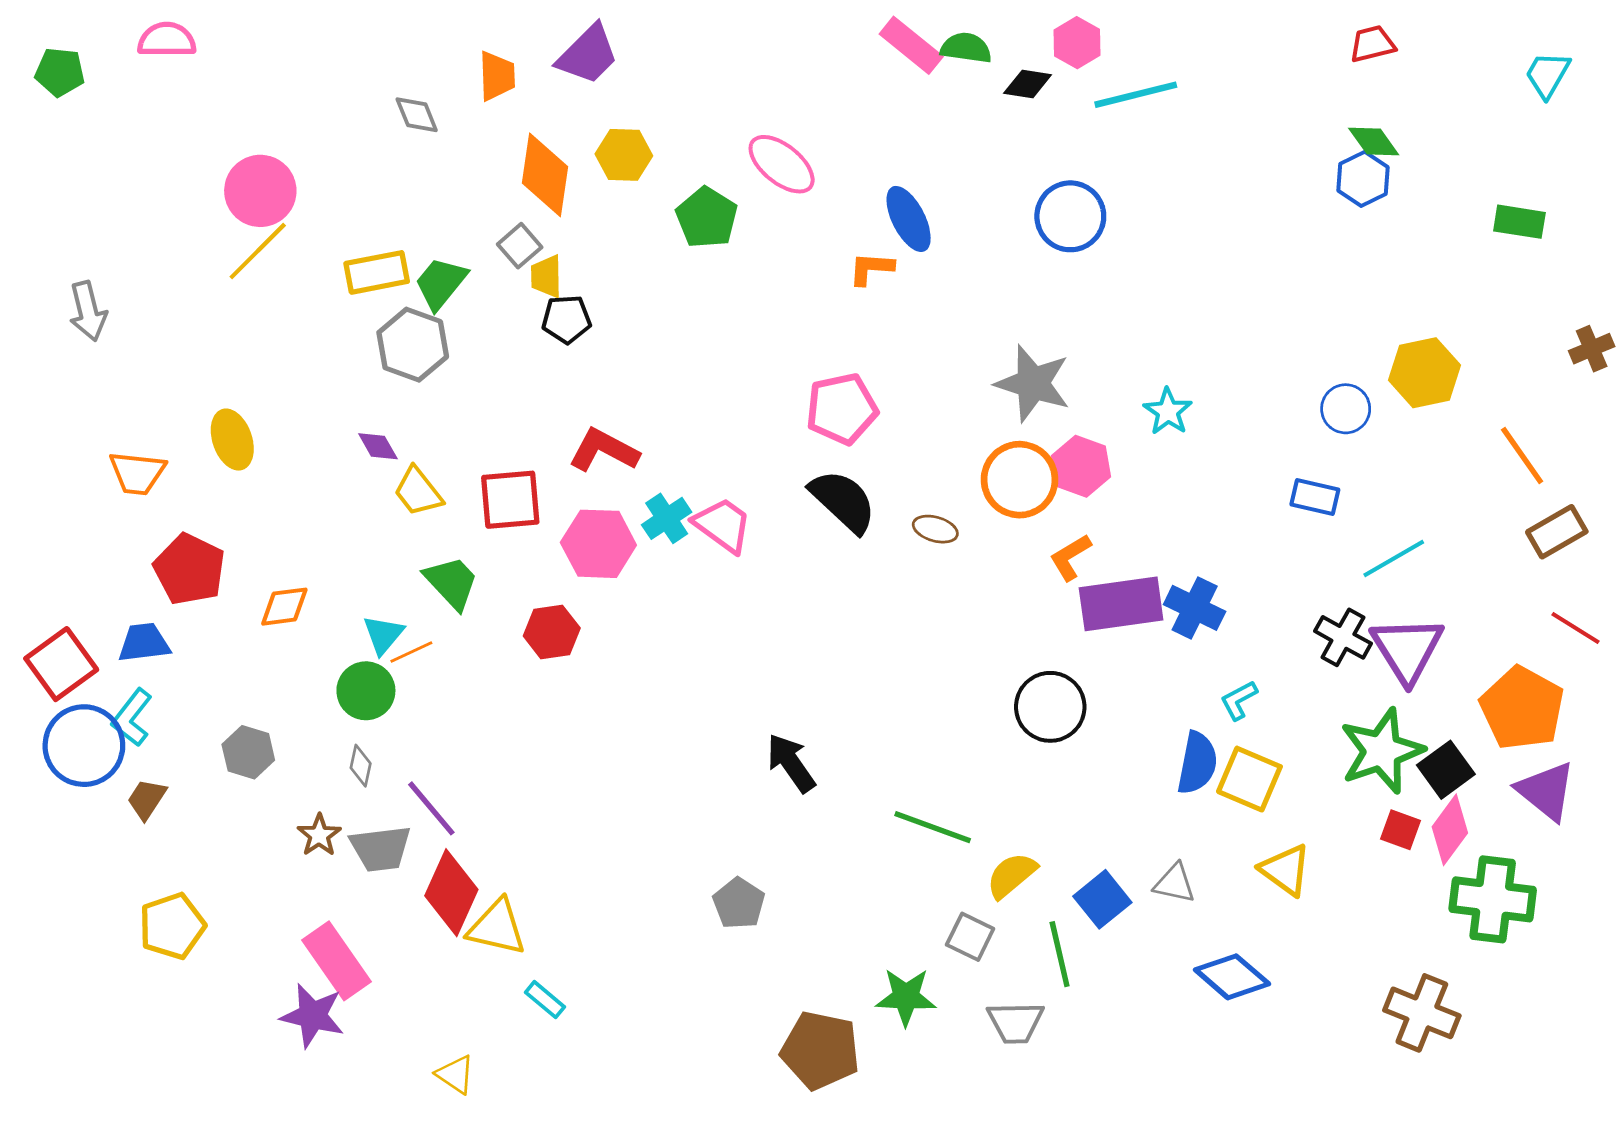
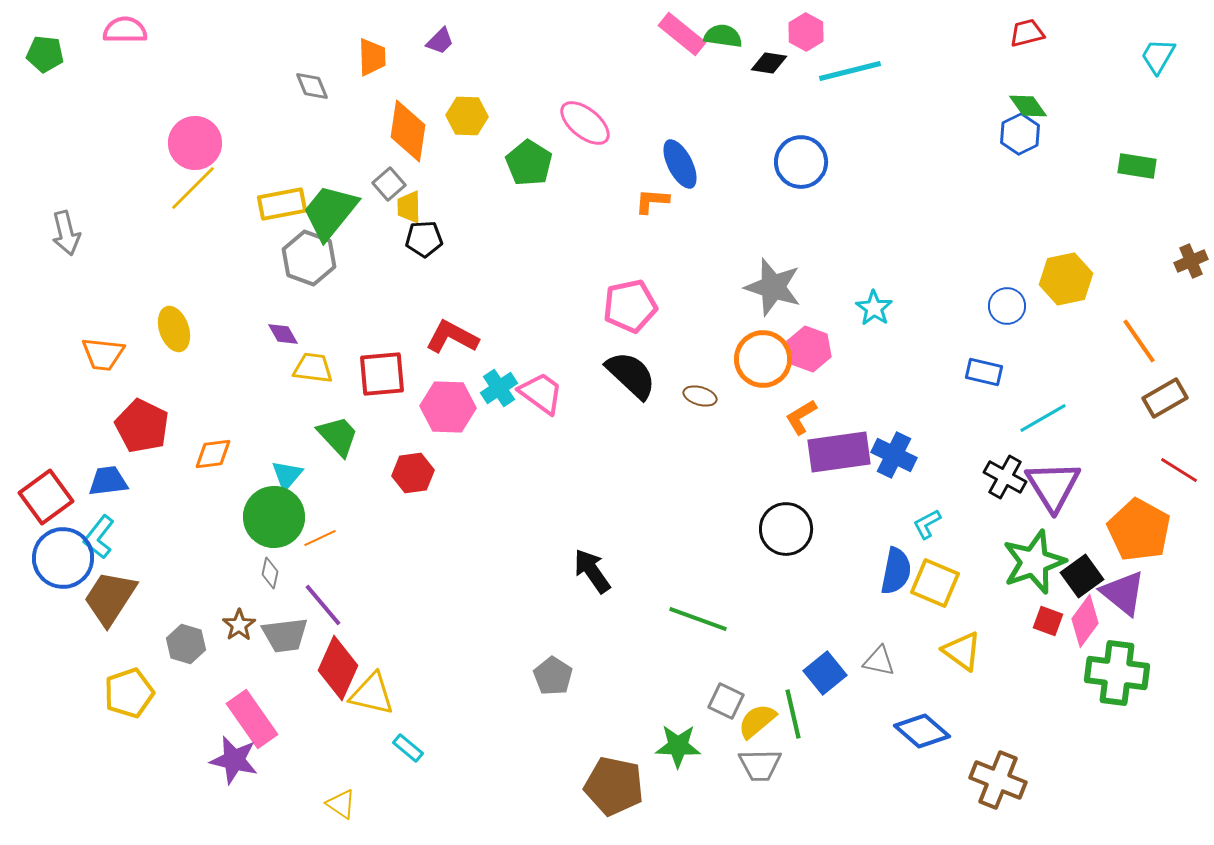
purple trapezoid: (588, 55) -> (440, 41), size x0.6
green trapezoid: (441, 283) -> (330, 212), size x1.4
yellow trapezoid: (418, 492) -> (313, 368), turned 135
orange line: (411, 652) -> (320, 538), moved
green circle: (366, 691) -> (274, 517), size x1.4
gray hexagon: (248, 752) -> (186, 644), moved
purple triangle: (1546, 791) -> (1123, 593), moved
brown trapezoid: (147, 799) -> (110, 598), size x1.8
yellow semicircle: (1011, 875) -> (757, 721), moved
brown cross: (1422, 1013) -> (998, 780), moved

